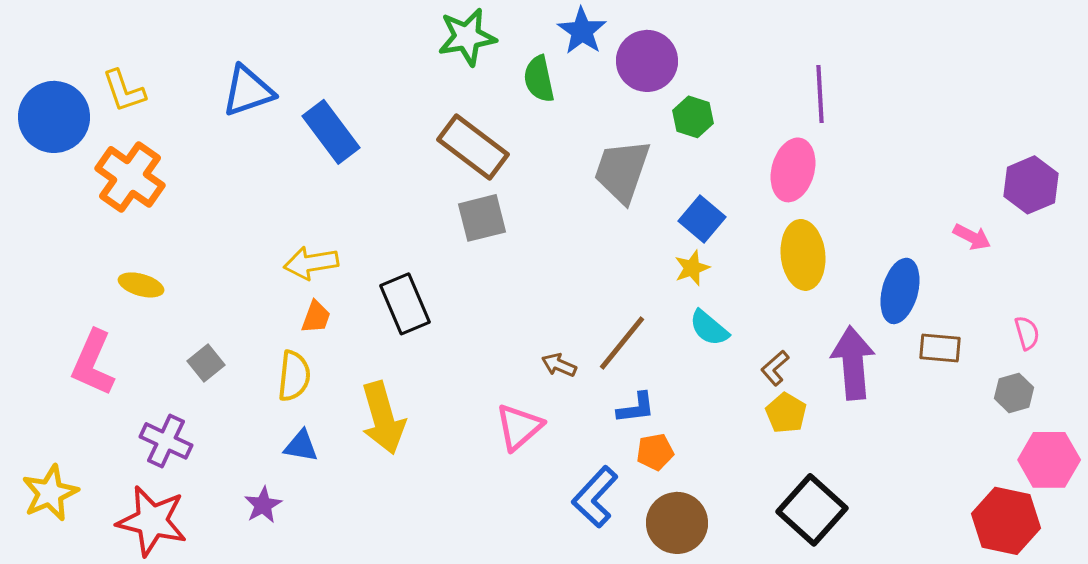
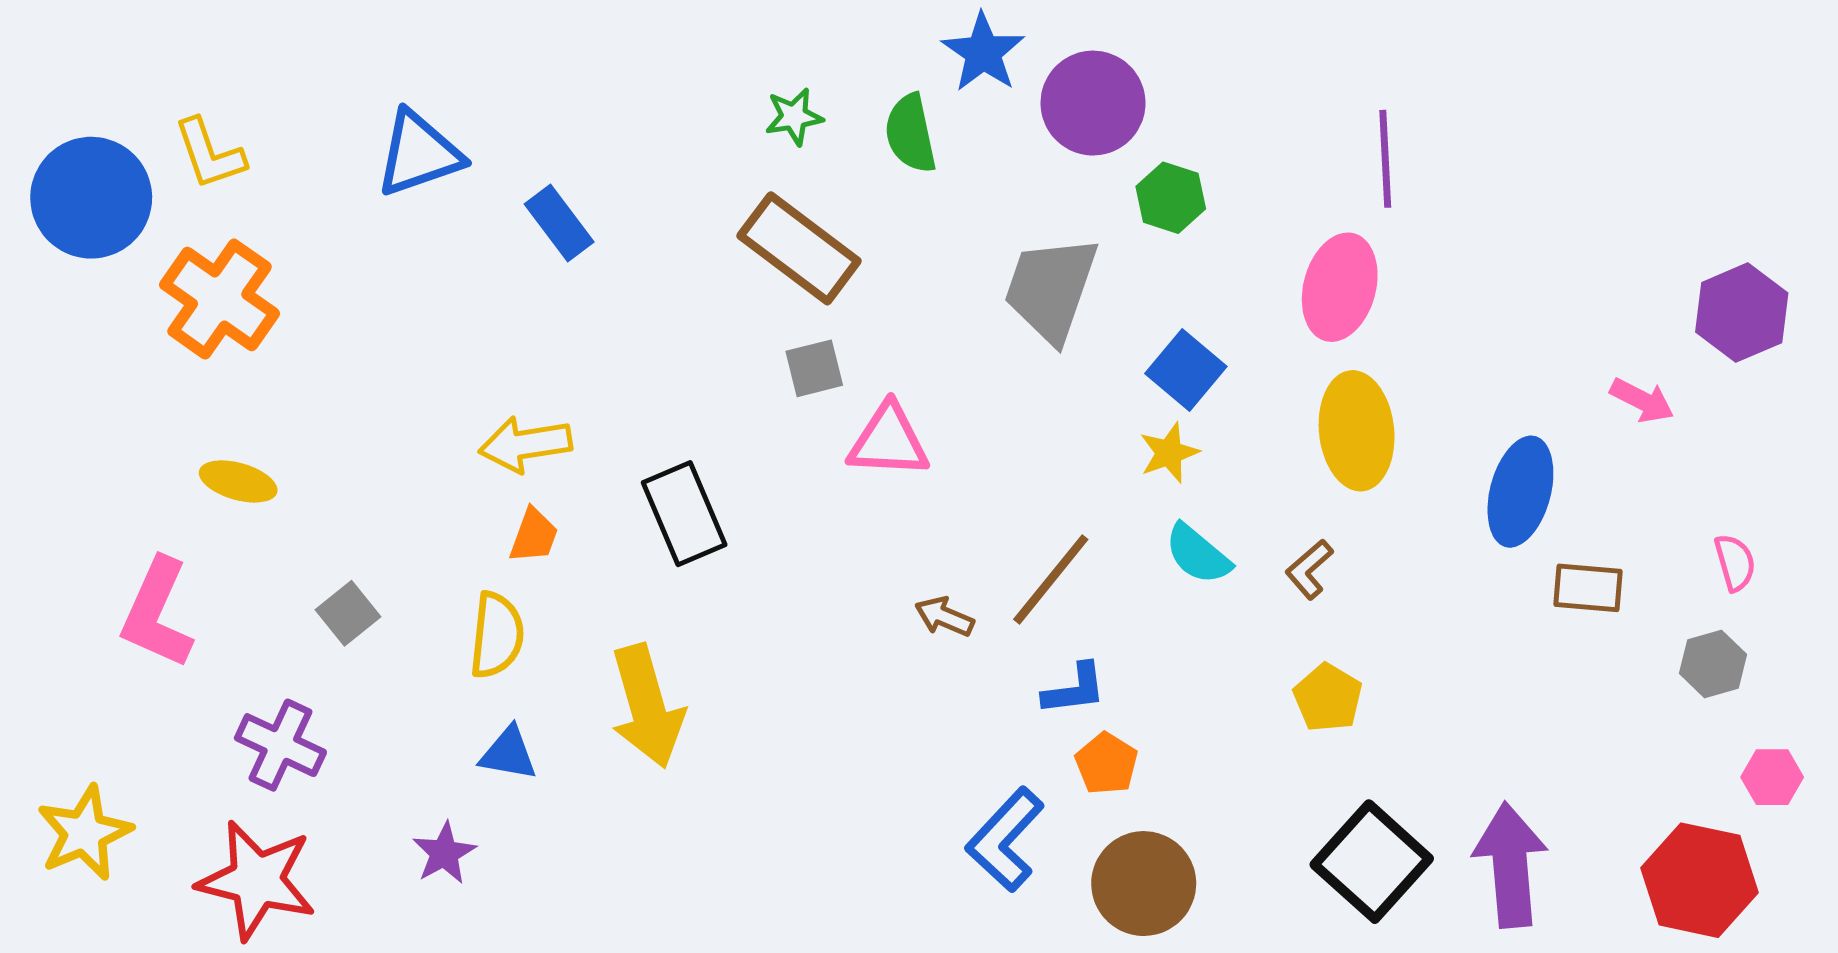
green star: (467, 37) -> (794, 117), moved, size x0.6
blue rectangle: (331, 132) -> (559, 223), size x0.7
gray square: (482, 218) -> (814, 368), size x0.7
purple arrow: (853, 363) -> (1510, 865), moved
brown L-shape: (775, 368) -> (1309, 569), moved
pink triangle: (519, 427) -> (889, 441), moved, turned 44
orange pentagon: (655, 452) -> (1107, 764), turned -30
pink hexagon: (1049, 460) -> (1772, 777), size x0.6

